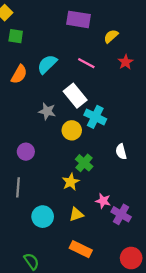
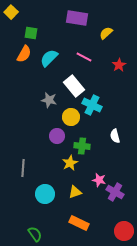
green square: (16, 36) -> (31, 33), moved
red star: (126, 62) -> (119, 65), moved
orange semicircle: (19, 74) -> (24, 54), moved
purple circle: (26, 152) -> (57, 136), moved
green cross: (84, 163) -> (82, 146), turned -35

